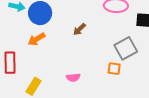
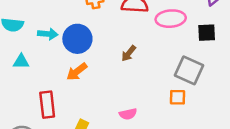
gray square: (126, 48) -> (189, 70), turned -30

